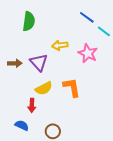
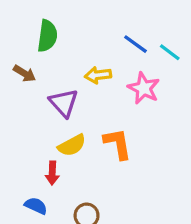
blue line: (87, 17) -> (136, 44), moved
brown arrow: (15, 63) -> (24, 73), moved, turned 32

